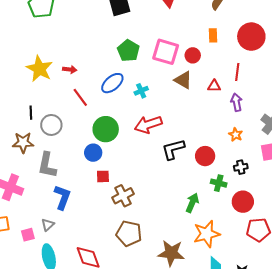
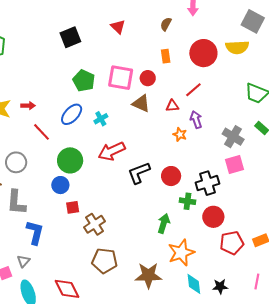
red line: (237, 72) -> (193, 90), turned 48
orange star: (236, 135) -> (180, 134), moved
black cross: (241, 167) -> (207, 183), size x1.6

